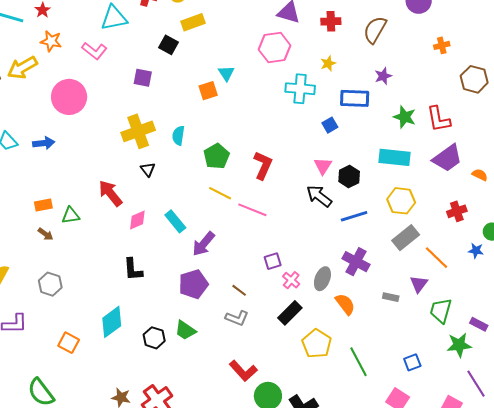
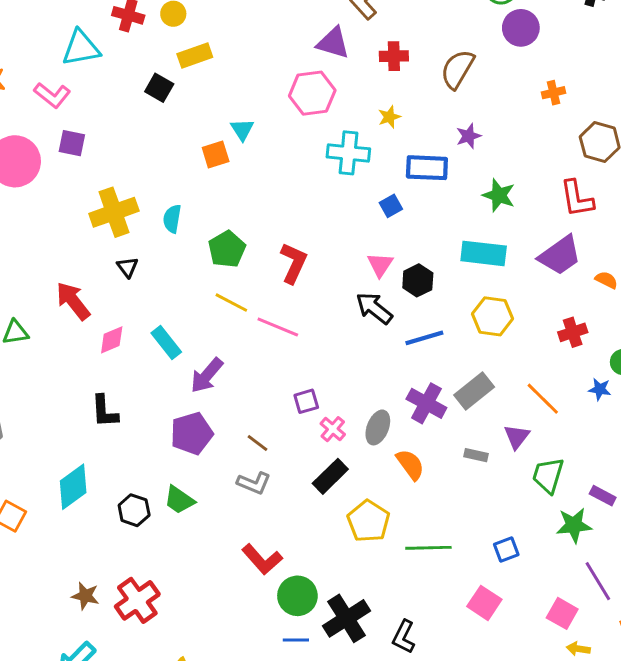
purple square: (143, 78) -> (72, 143), moved
red L-shape: (438, 119) -> (577, 199), moved
gray rectangle: (406, 238) -> (474, 391), moved
green line: (358, 362) -> (428, 548), turned -64

